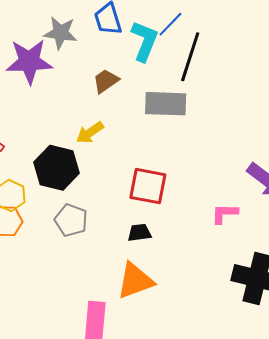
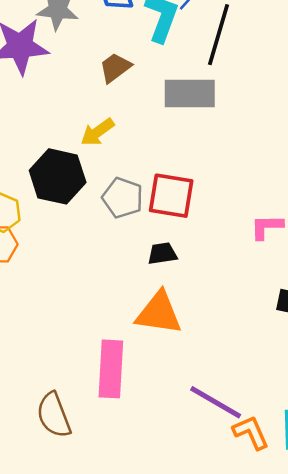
gray pentagon: (71, 220) -> (123, 198), moved
orange triangle: (135, 281) -> (159, 313), turned 30

